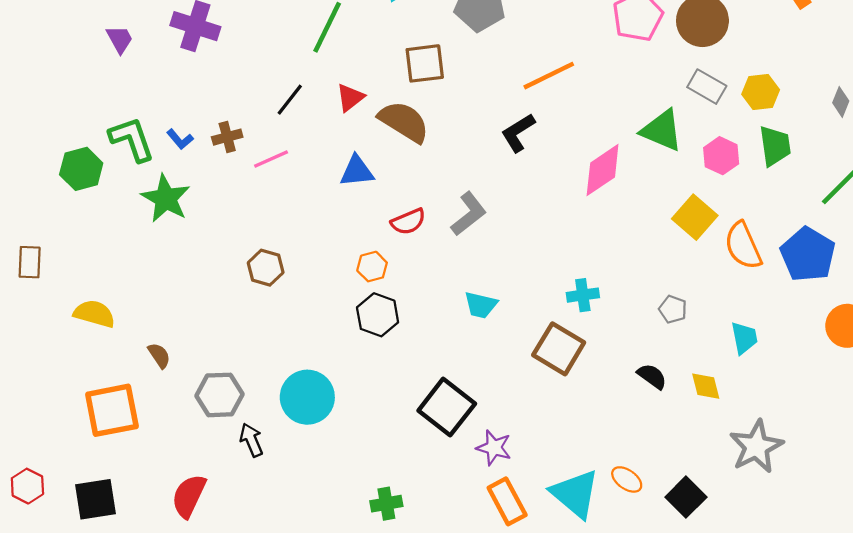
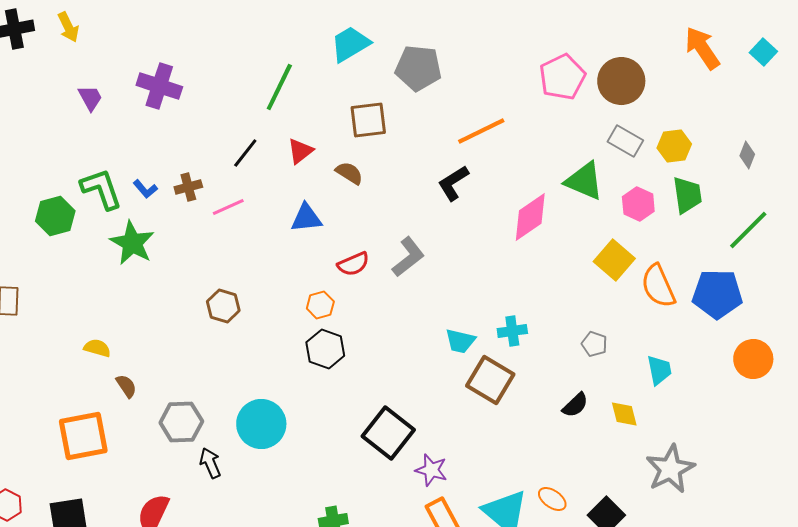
brown semicircle: (404, 122) -> (349, 173), size x0.6
blue pentagon: (808, 254) -> (717, 294), turned -30
cyan trapezoid: (481, 305) -> (460, 341), moved
yellow semicircle: (94, 314) -> (97, 348), moved, size x0.7
black semicircle: (652, 376) -> (575, 405), turned 100

